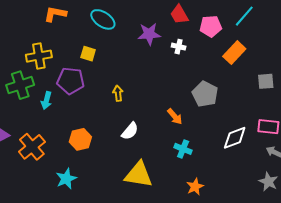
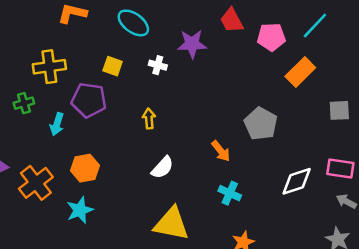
white cross: (179, 47) -> (158, 65), moved
green cross: (20, 85) -> (24, 103), size x0.6
orange hexagon: (80, 139) -> (85, 168), moved
cyan star: (66, 179) -> (80, 210), moved

